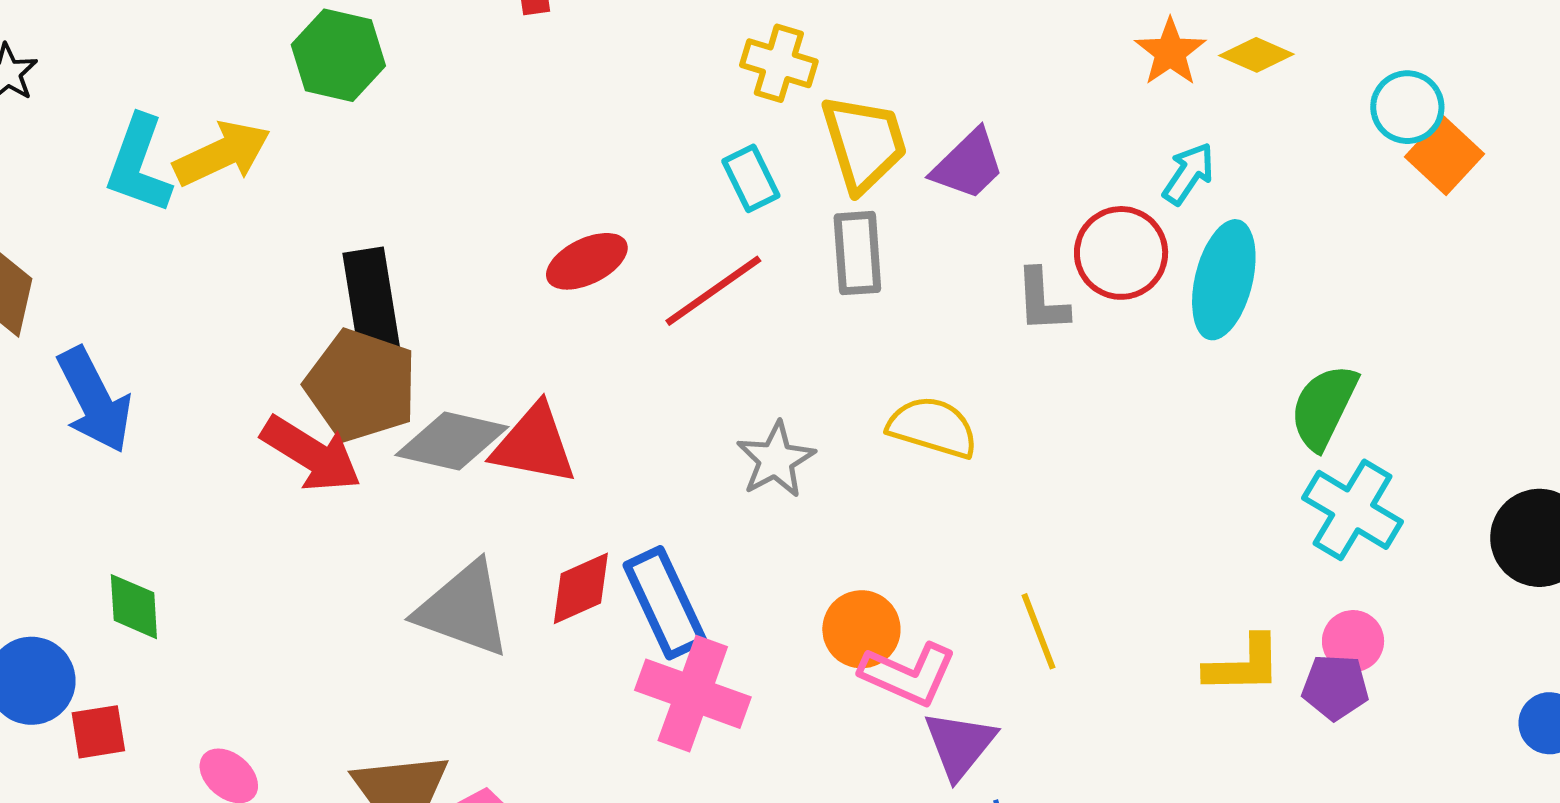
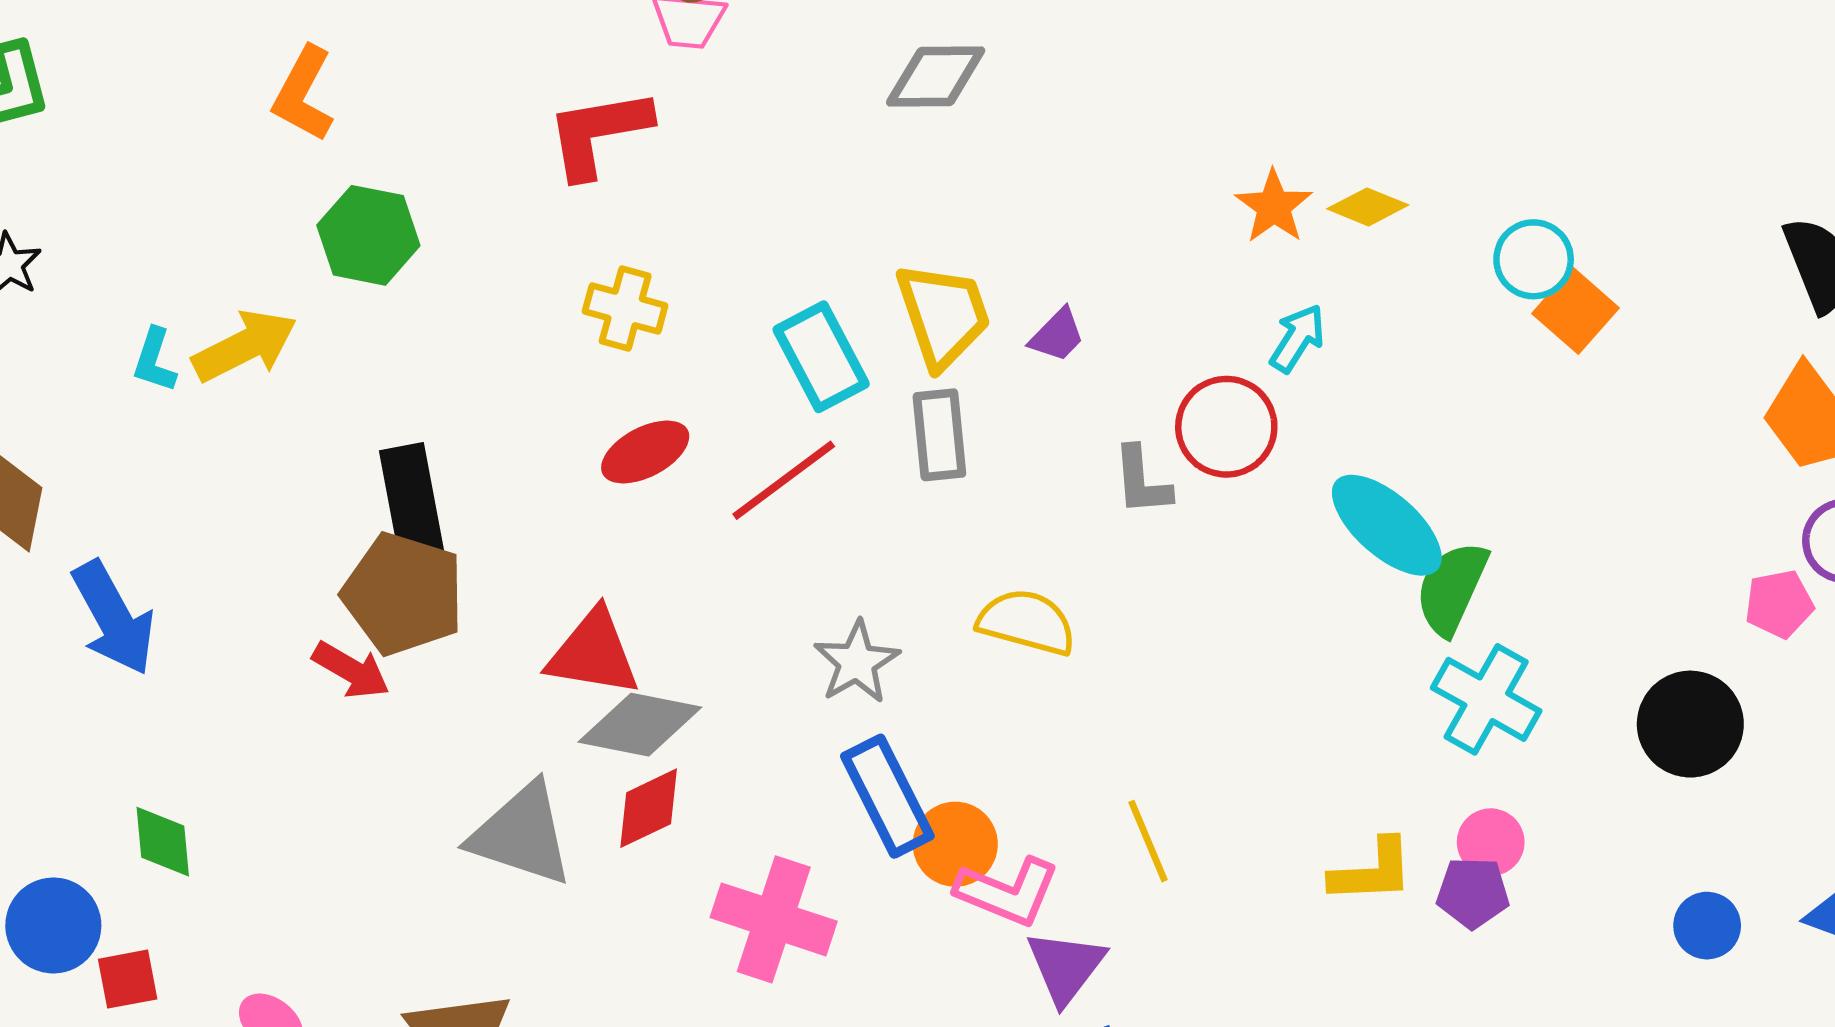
yellow cross: (779, 63) -> (625, 309), moved
cyan L-shape: (139, 164) -> (154, 360), size x0.6
purple trapezoid: (968, 165) -> (1057, 335), size x0.7
cyan rectangle: (751, 178) -> (821, 357), size x1.5
cyan ellipse: (1224, 280) -> (1387, 525), moved, turned -61
gray diamond: (452, 441) -> (640, 725), moved
red arrow: (311, 454) -> (351, 670), size x0.7
blue rectangle: (665, 603) -> (887, 796), moved

